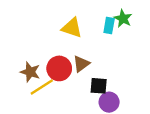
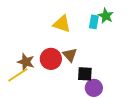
brown triangle: (81, 64) -> (70, 55), turned -35
yellow line: (42, 87) -> (18, 75), moved

